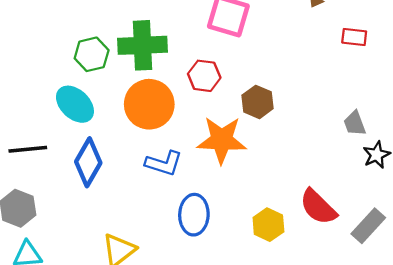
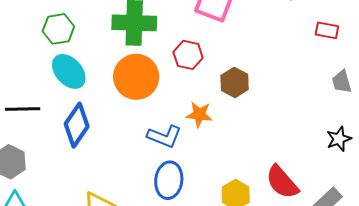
green hexagon: (92, 54) -> (58, 29), moved
gray trapezoid: (355, 123) -> (342, 82), moved
orange star: (222, 140) -> (199, 114), size x0.6
blue L-shape: (164, 163) -> (164, 136), moved

